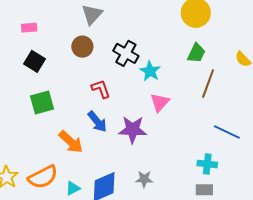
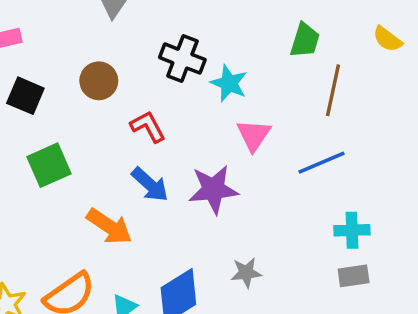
brown circle: (82, 47) -> (99, 81), moved
blue line: (227, 132) -> (321, 163), moved, turned -40

